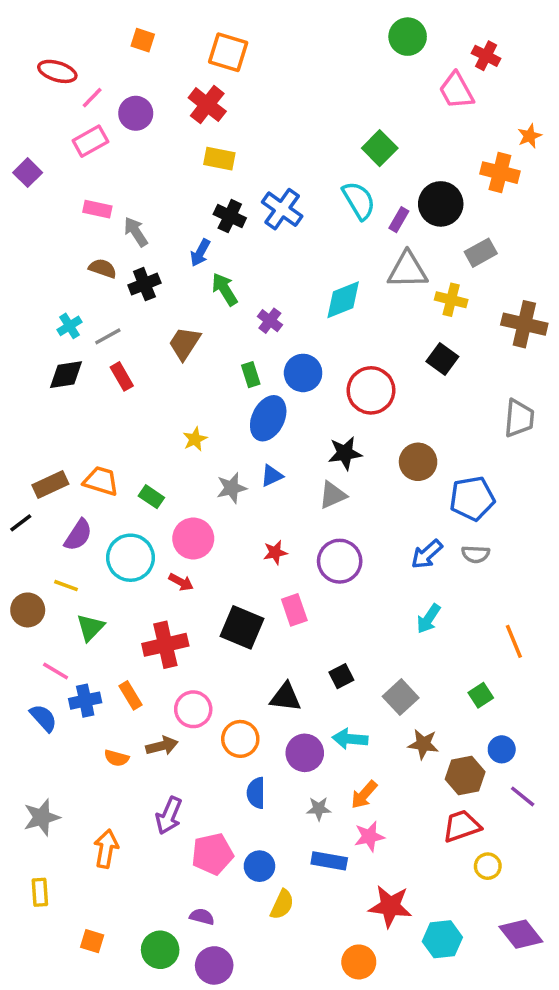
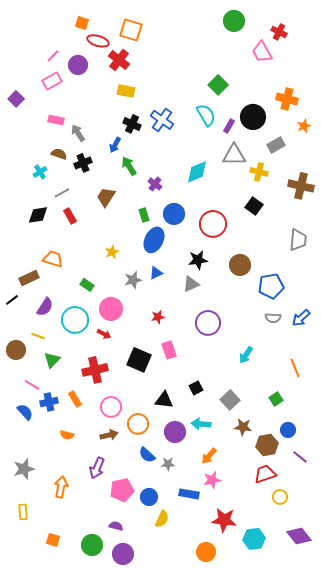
red ellipse: (57, 71) -> (98, 41), moved
orange star: (530, 136) -> (304, 126), moved
cyan cross: (70, 326) -> (40, 172), moved
orange trapezoid: (101, 481) -> (53, 259), moved
blue arrow: (427, 554) -> (301, 318), moved
purple circle: (340, 561) -> (208, 323), moved
brown arrow: (162, 746) -> (109, 435), moved
blue semicircle: (256, 793) -> (147, 455), turned -48
gray star: (319, 809) -> (168, 464), moved

